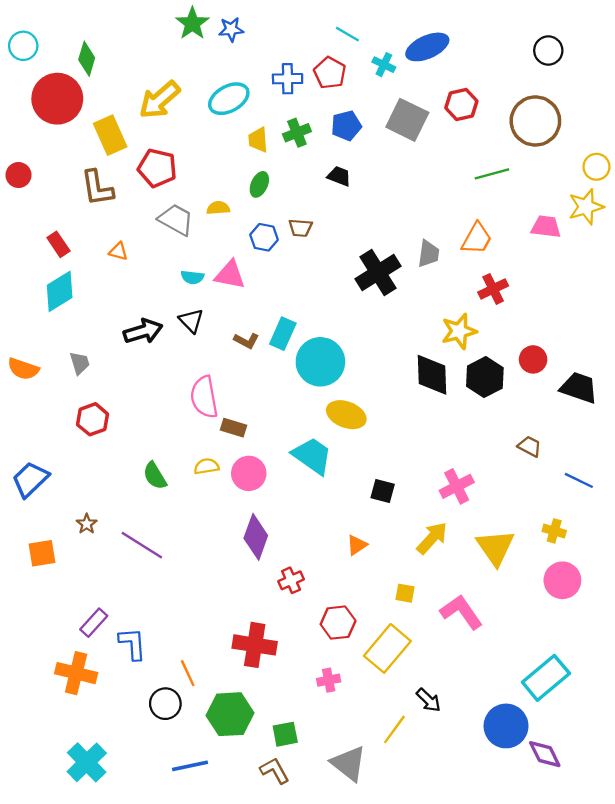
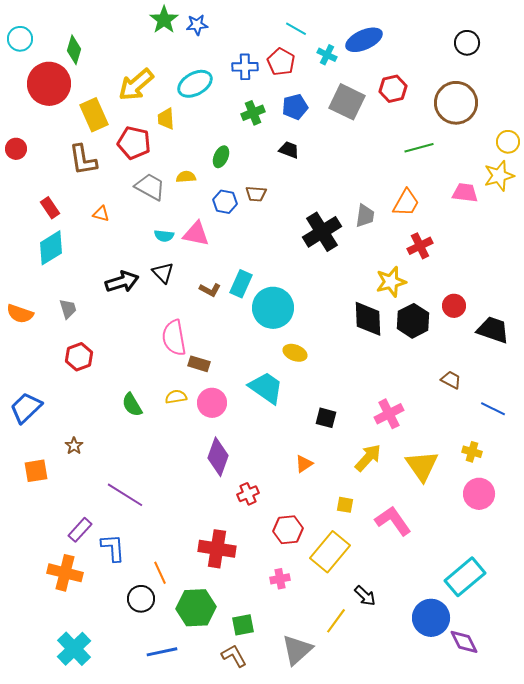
yellow trapezoid: (258, 140) -> (166, 119), moved
yellow ellipse: (346, 415) -> (295, 353), size x0.7
purple line: (142, 545) -> (125, 495), moved
gray triangle: (349, 764) -> (297, 650), turned 40

